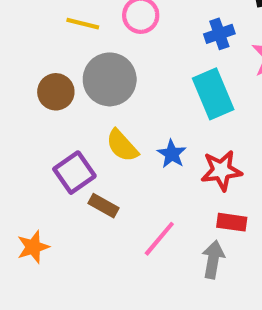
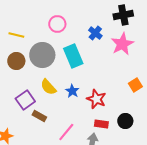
yellow line: (83, 24) -> (16, 35), moved
blue cross: (219, 34) -> (95, 33), turned -32
cyan rectangle: (213, 94) -> (73, 56), moved
red star: (221, 170) -> (96, 99), turned 30

